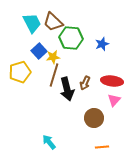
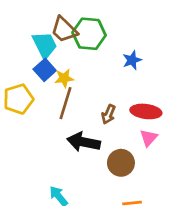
cyan trapezoid: (32, 23) -> (45, 45), moved
green hexagon: (71, 38) -> (89, 34), moved
black arrow: (67, 89) -> (84, 142), moved, turned 115

